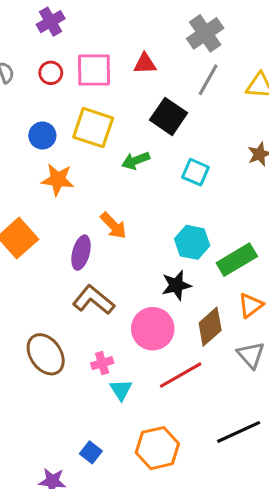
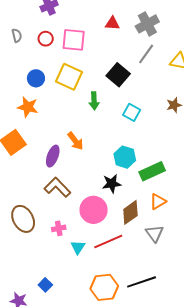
red triangle: (145, 64) -> (112, 23), moved
green arrow: (136, 161) -> (94, 101), turned -78
orange star: (58, 180) -> (28, 107), moved
cyan triangle: (121, 390) -> (78, 247), moved
orange hexagon: (157, 448) -> (104, 287), moved

